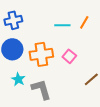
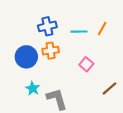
blue cross: (13, 20) -> (47, 26), moved
orange cross: (41, 54) -> (51, 51), moved, size x0.7

